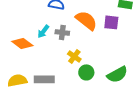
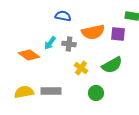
orange semicircle: (86, 20) -> (93, 32), turned 130
green circle: (86, 72) -> (96, 93), moved
green semicircle: (117, 74) -> (112, 65), moved

